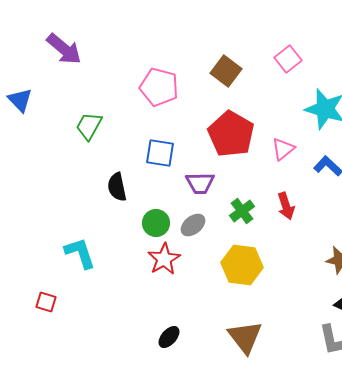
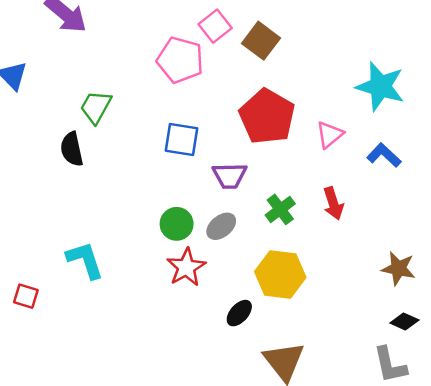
pink square: (288, 59) -> (215, 26), moved
black semicircle: (117, 187) -> (72, 149), moved
red square: (46, 302) -> (26, 296), moved
black ellipse: (169, 337) -> (239, 313), moved

